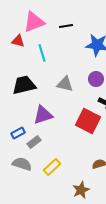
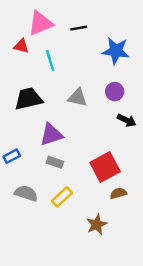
red square: (88, 121) -> (105, 167), moved, turned 35
blue rectangle: (18, 133) -> (12, 156), moved
gray rectangle: (34, 142) -> (55, 162), moved, turned 56

